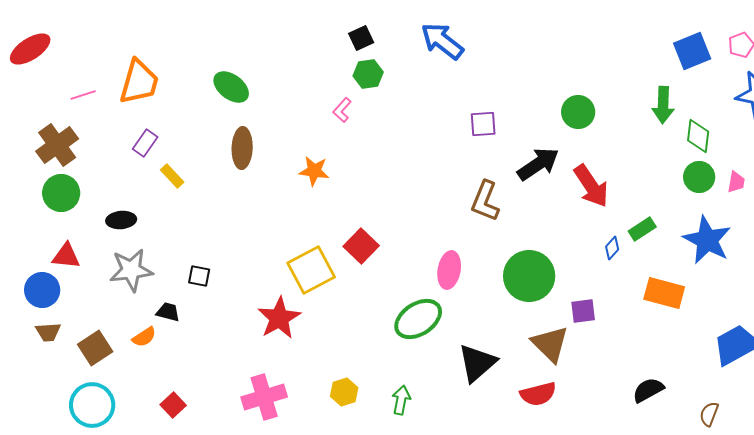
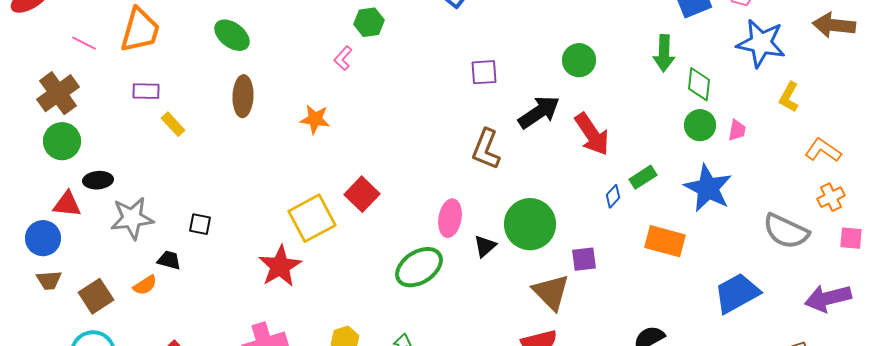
pink line: (83, 95) -> (84, 43), turned 45
purple rectangle: (145, 143) -> (146, 91), turned 56
black ellipse: (121, 220) -> (98, 180), moved
black triangle: (477, 363) -> (485, 246), moved, size x0.6

